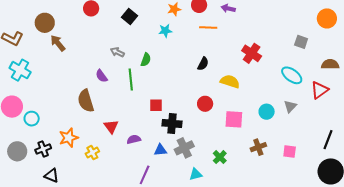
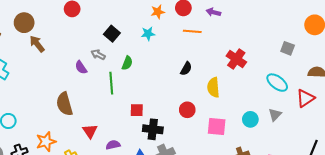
black square: (130, 16) -> (112, 34), moved
purple semicircle: (102, 76) -> (81, 67), moved
yellow semicircle: (230, 81) -> (213, 87), turned -114

